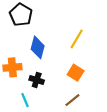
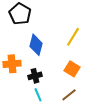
black cross: (37, 80) -> (35, 76), turned -32
cyan line: (25, 100) -> (38, 95), moved

